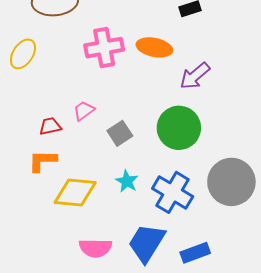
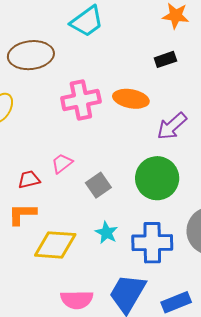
blue cross: (173, 192) -> (152, 243), turned -30

